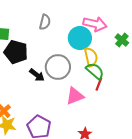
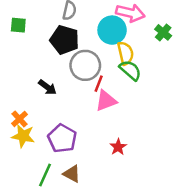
black pentagon: (16, 52) -> (65, 40), moved
black arrow: (37, 75) -> (47, 87), moved
red line: (99, 84) -> (99, 84), moved

